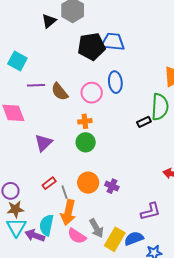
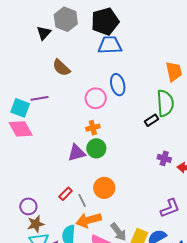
black pentagon: (91, 47) -> (105, 21), moved
cyan square: (17, 61) -> (20, 108), moved
brown semicircle: (60, 92) -> (61, 68), moved
purple triangle: (43, 143) -> (77, 153), moved, turned 36
purple cross: (112, 186) -> (164, 158), moved
orange arrow: (68, 212) -> (89, 220), turned 70

